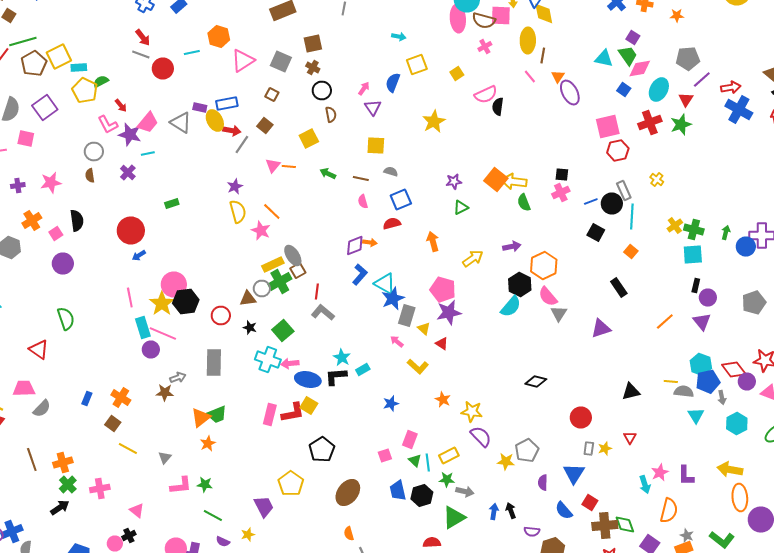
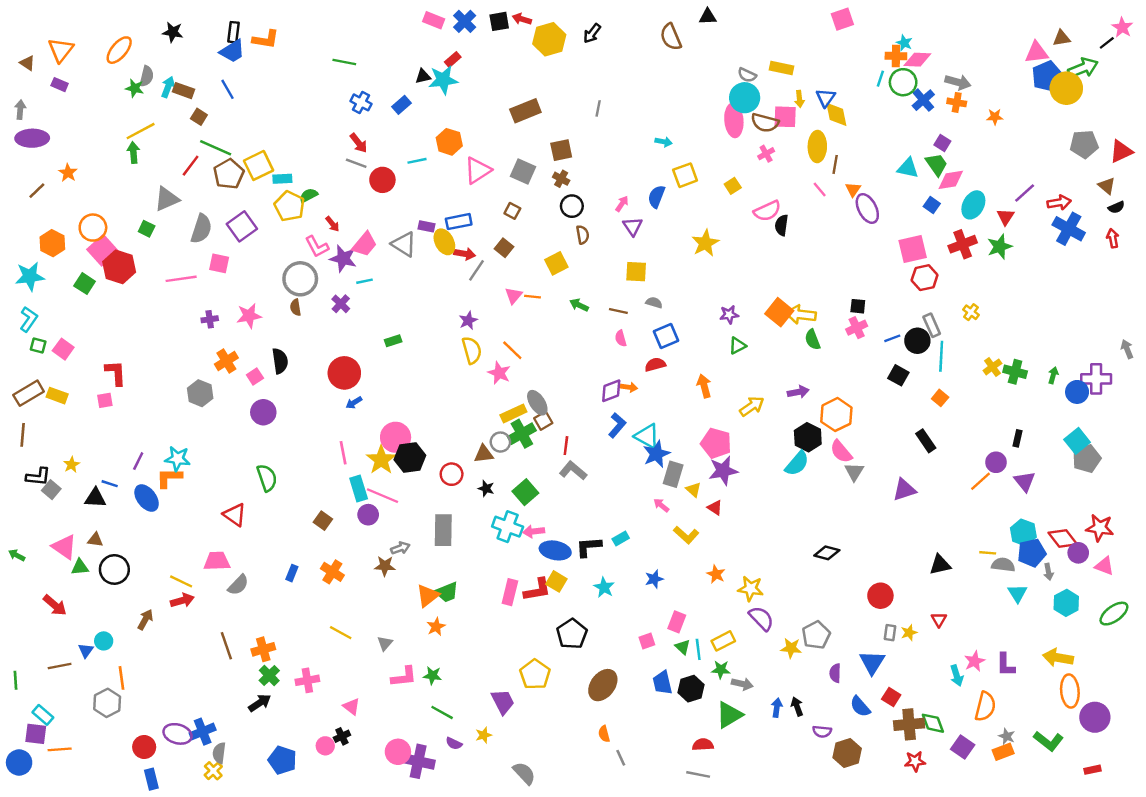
green line: (23, 42) -> (216, 148), turned 40
gray pentagon: (688, 58) -> (1084, 144), moved
gray circle: (94, 152) -> (300, 279), size x1.5
cyan square: (693, 254) -> (1077, 441), moved, turned -35
purple circle: (708, 298) -> (996, 462), moved
cyan star: (342, 358) -> (604, 587), moved
brown square: (113, 424) -> (323, 521), moved

